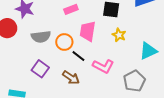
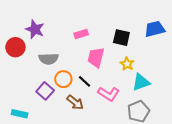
orange circle: (64, 42) -> (63, 79), moved
cyan triangle: (148, 51) -> (141, 82), moved

